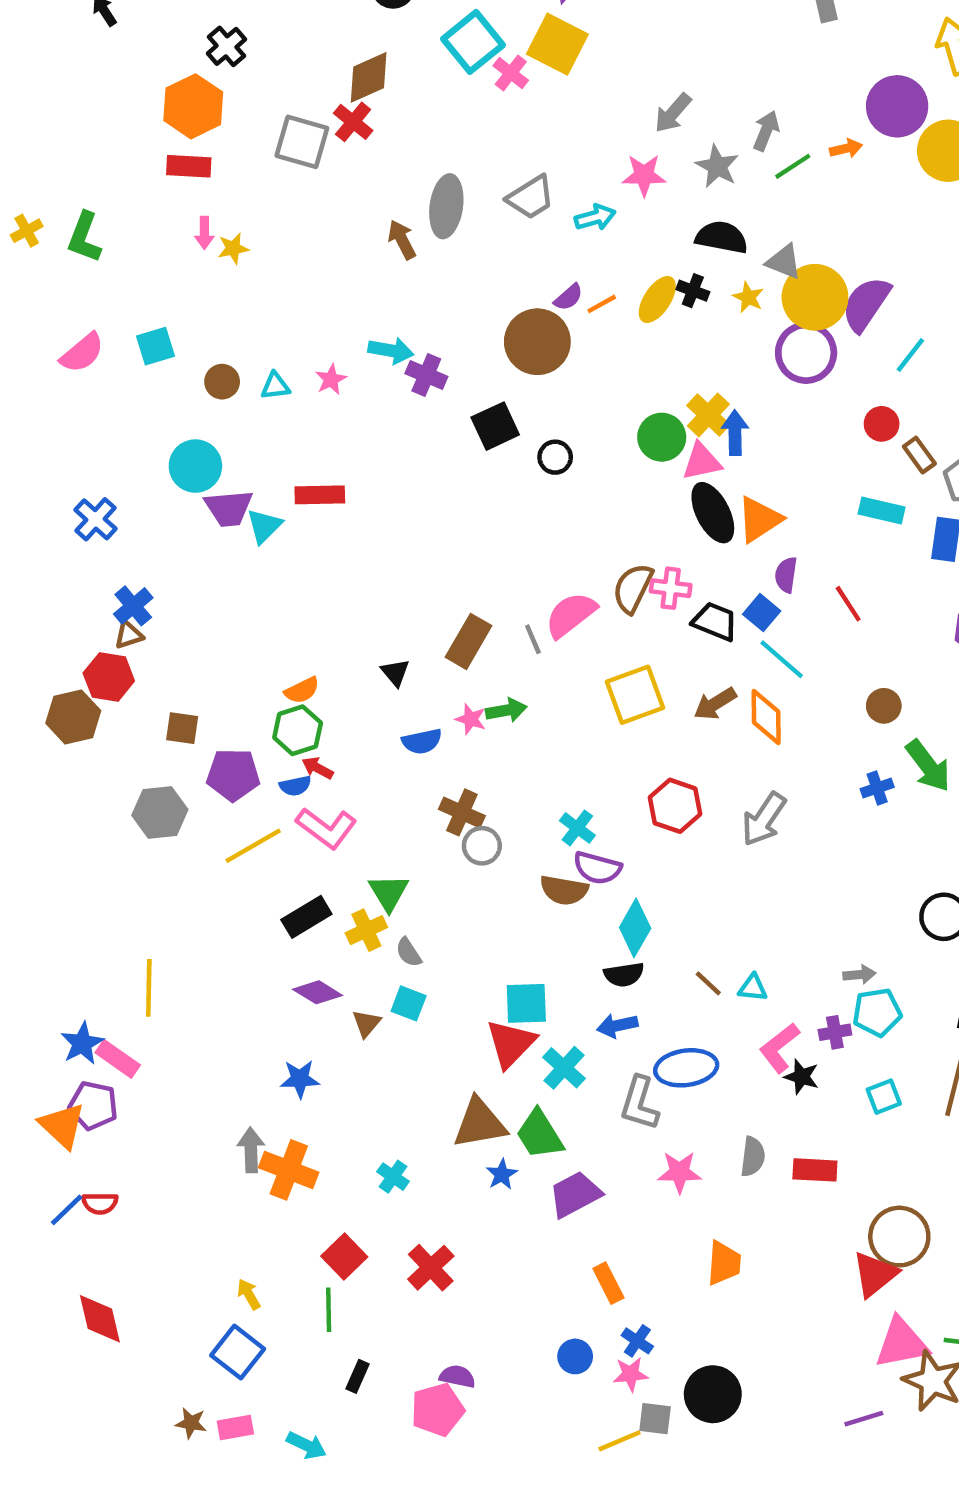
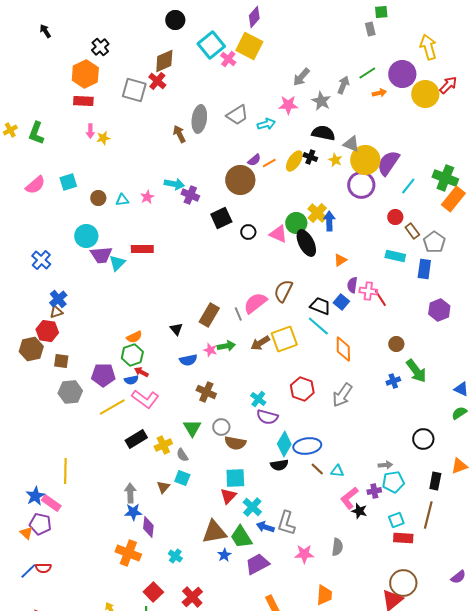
green line: (793, 166) -> (367, 73), moved
pink triangle: (702, 462) -> (278, 234), moved, turned 36
black ellipse: (713, 513) -> (306, 243), moved
orange triangle: (759, 519) -> (340, 260), size x0.6
pink cross: (671, 588) -> (368, 291), moved
cyan line: (782, 659) -> (318, 326), moved
brown arrow: (715, 704) -> (260, 343), moved
brown square: (182, 728) -> (61, 361), moved
gray circle: (482, 846) -> (221, 427), moved
brown semicircle: (564, 890) -> (235, 443), moved
green triangle: (389, 892) -> (192, 428), moved
purple diamond: (318, 992) -> (148, 527), moved, turned 65
blue arrow: (617, 1026) -> (265, 527), moved, turned 30
red triangle: (511, 1043) -> (228, 496), size x0.7
blue ellipse: (686, 1068) -> (307, 446), moved
orange triangle: (62, 1126) -> (26, 533), size x0.6
gray arrow: (251, 1150) -> (130, 493), moved
red rectangle: (815, 1170) -> (403, 538), moved

